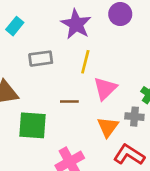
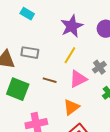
cyan rectangle: (15, 26) -> (27, 14), turned 64
gray rectangle: (41, 59) -> (30, 53), moved
gray cross: (134, 117) -> (99, 67), moved, turned 32

